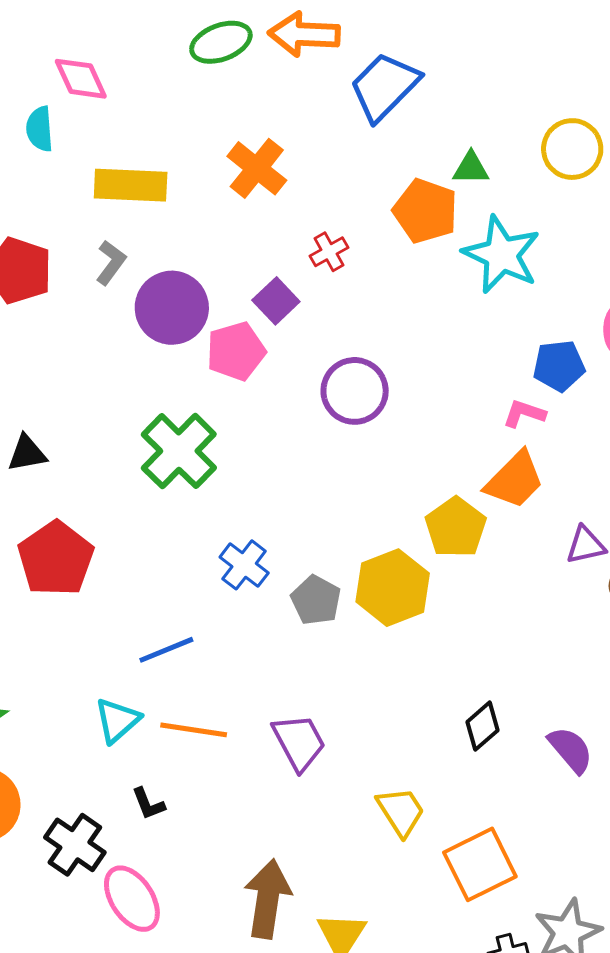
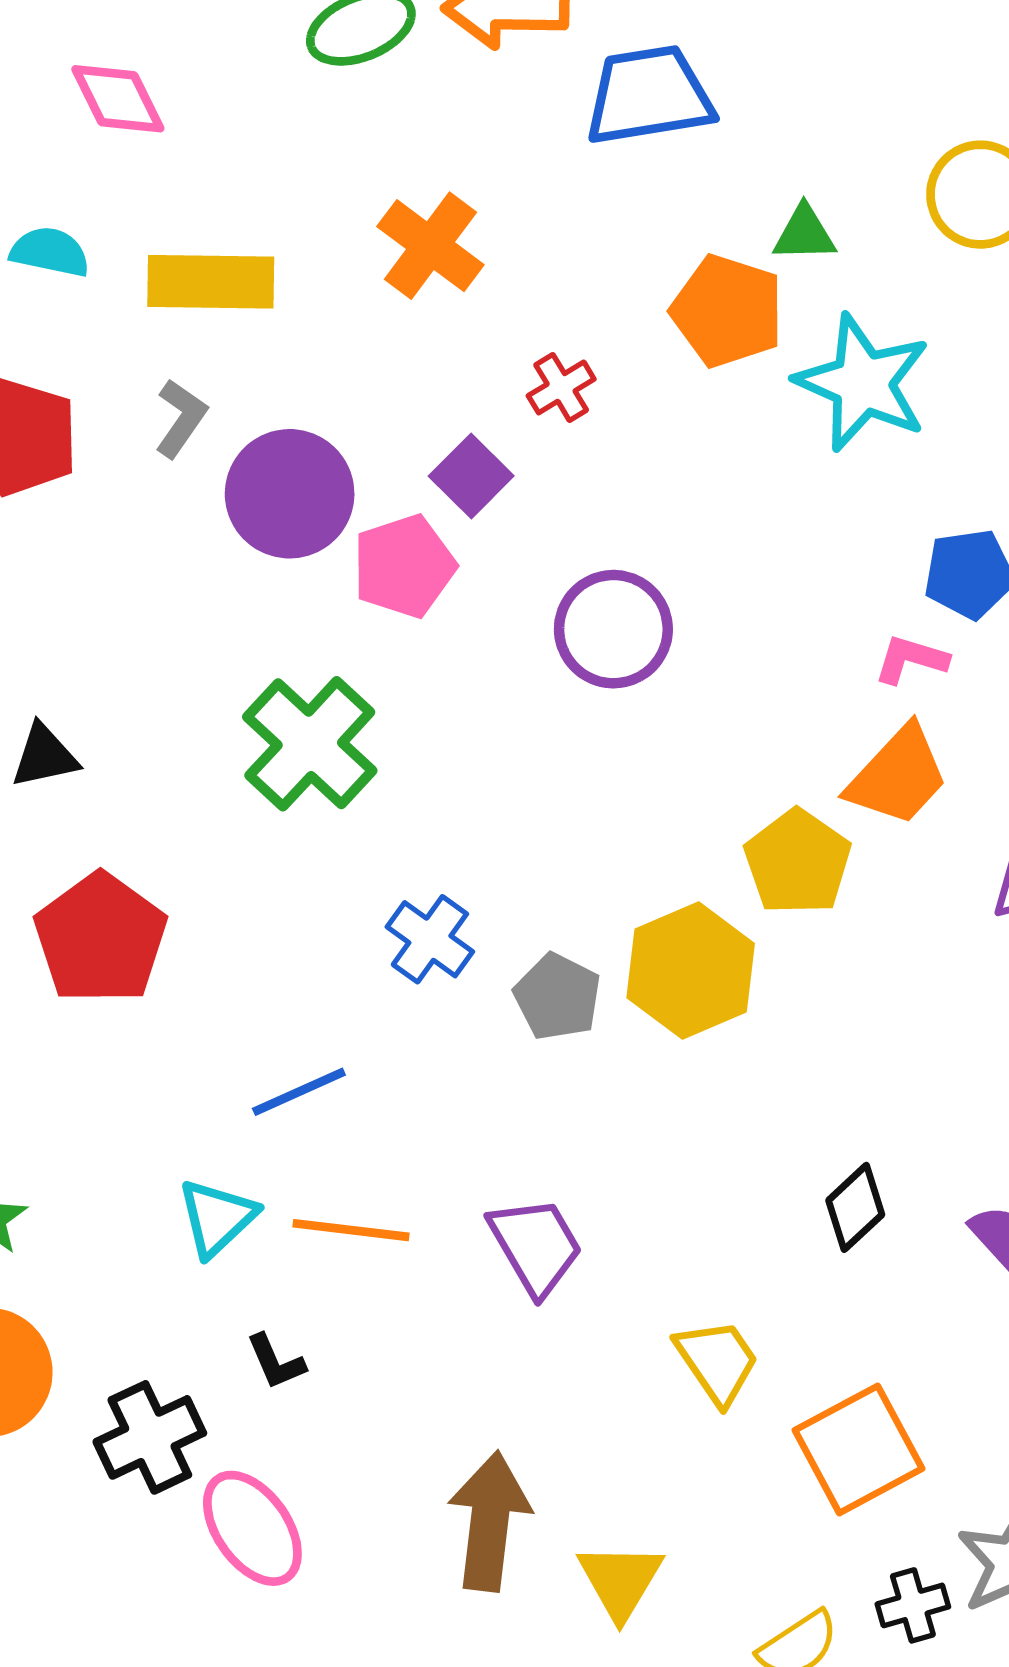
blue trapezoid: (384, 86) -> (649, 95), turned 38
cyan semicircle: (40, 129) -> (50, 252), moved, turned 108
black cross: (75, 845) -> (150, 1437), turned 32

